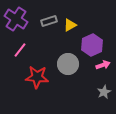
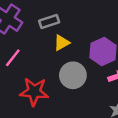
yellow triangle: (70, 25) -> (62, 43), moved

